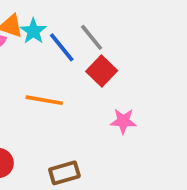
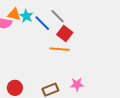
orange line: (44, 100) -> (60, 49), moved
pink star: (123, 121) -> (77, 84), moved

